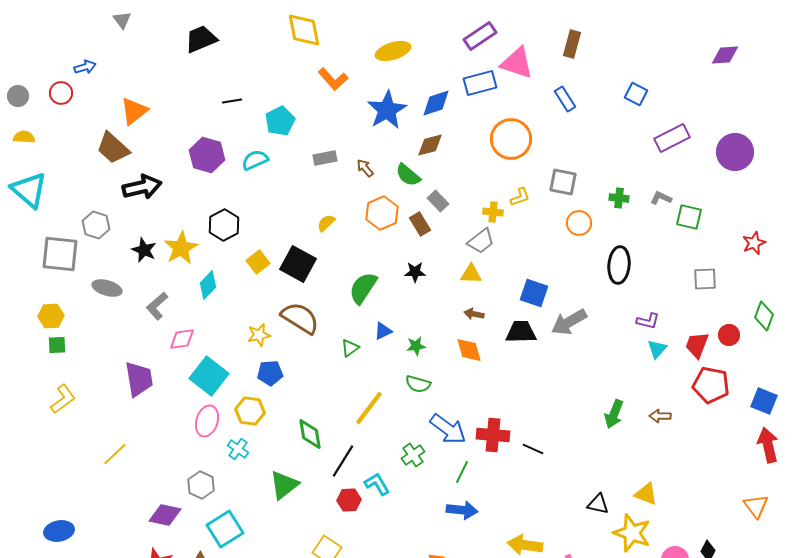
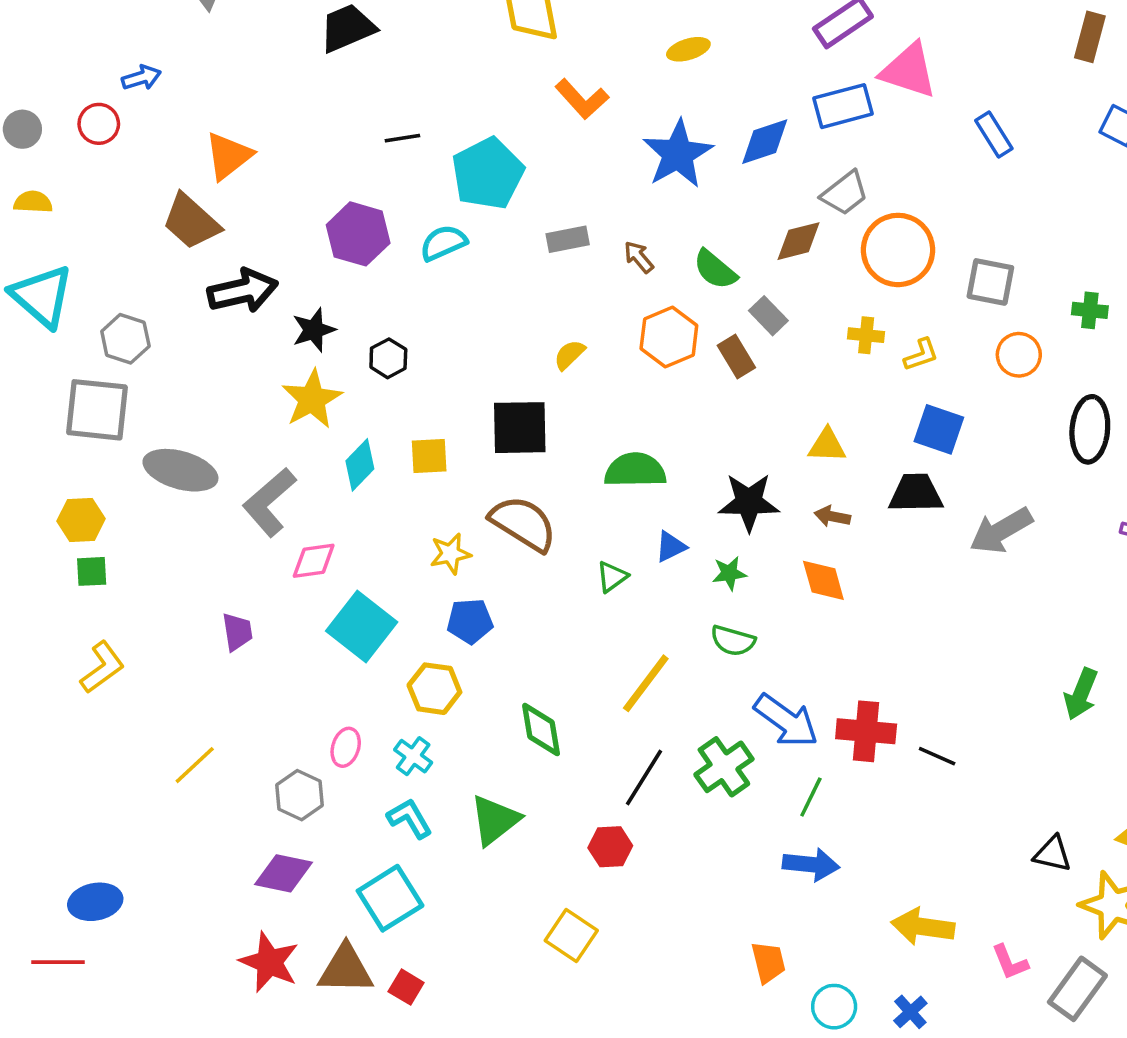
brown rectangle: (572, 44) -> (1090, 37), moved
yellow ellipse: (393, 51) -> (688, 49), size x0.7
cyan pentagon: (280, 121) -> (488, 174), size x1.4
orange circle: (511, 139) -> (898, 250), moved
brown diamond: (430, 145) -> (799, 241), moved
yellow L-shape: (520, 197) -> (921, 355), moved
gray hexagon: (96, 225) -> (125, 339), moved
black hexagon: (224, 225) -> (388, 358), size x0.7
gray trapezoid: (481, 241) -> (845, 193), moved
black star: (144, 250) -> (314, 330), moved, turned 30
yellow square: (258, 262) -> (429, 456), moved, turned 35
black square: (298, 264) -> (520, 428), turned -30
black star: (415, 272) -> (749, 502), moved, size x1.6
gray ellipse: (107, 288) -> (180, 470), size x1.4
green semicircle: (363, 288) -> (635, 470), turned 56
blue square: (534, 293) -> (939, 429), moved
gray L-shape: (157, 306) -> (269, 502), size x1.4
black trapezoid: (521, 332) -> (916, 493), moved
purple trapezoid: (139, 379) -> (237, 632), size x0.6
pink ellipse: (207, 421) -> (346, 747), moved, size x0.7
green cross: (413, 455) -> (724, 767), size x1.4
black line: (343, 461) -> (644, 777), moved
cyan L-shape: (377, 484) -> (410, 818), moved
gray hexagon: (201, 485) -> (299, 795), moved

